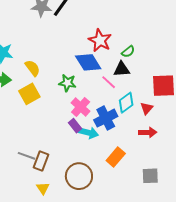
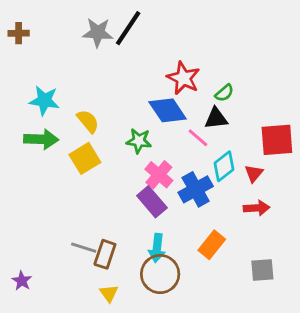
purple rectangle: (75, 126) -> (152, 202), size x1.5
cyan arrow: (88, 133) -> (157, 248), moved, turned 84

